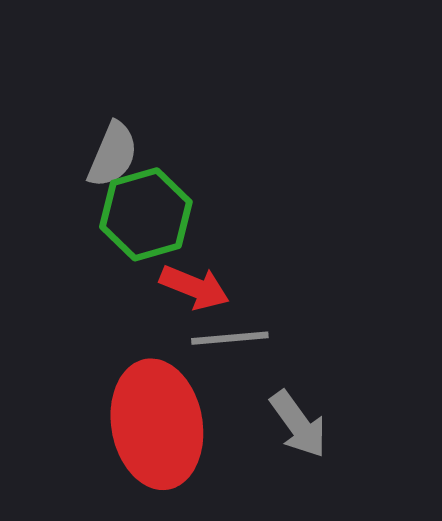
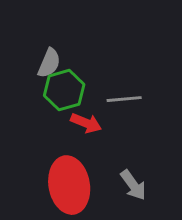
gray line: (230, 338) -> (124, 99), moved

